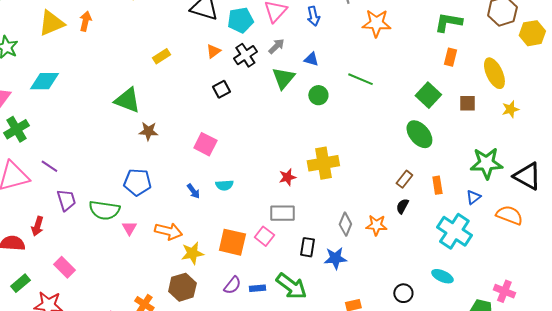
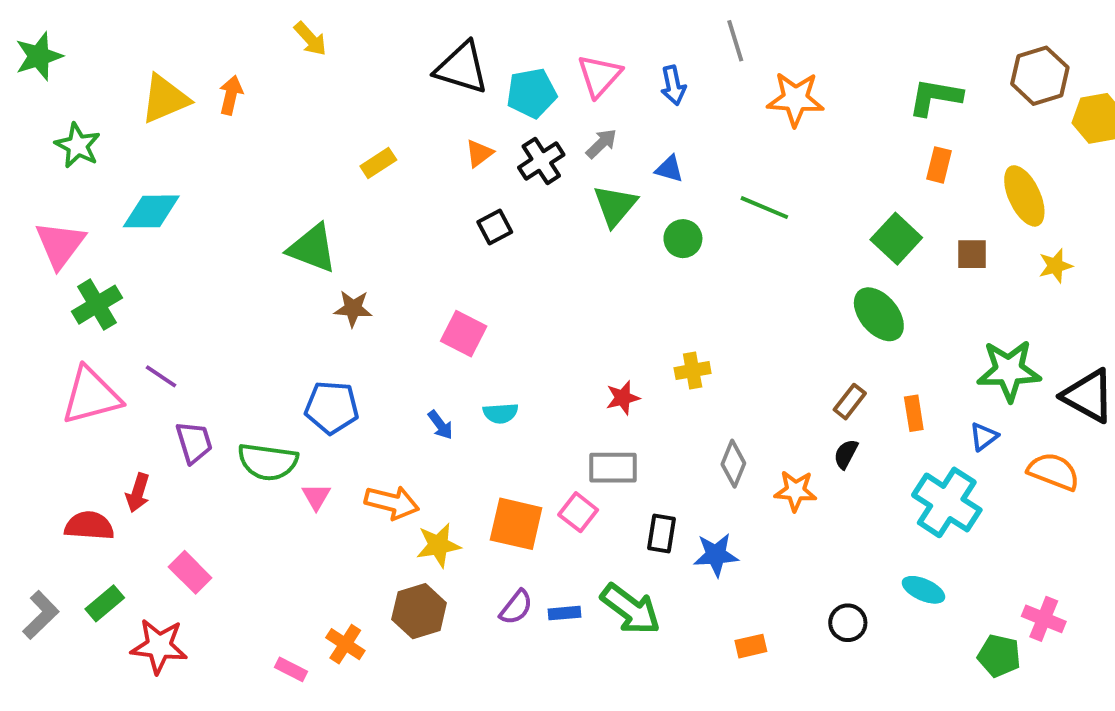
yellow cross: (323, 163) -> (693, 371), size x0.6
gray diamond: (345, 224) -> (733, 464), moved

